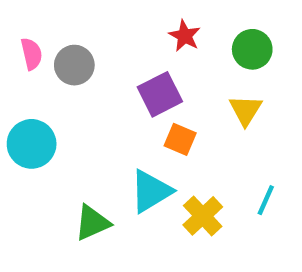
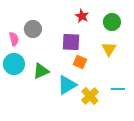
pink semicircle: (32, 54) -> (14, 39), moved
purple square: (160, 94) -> (71, 42), turned 30
cyan line: (266, 200) -> (118, 89), turned 64
green triangle: (92, 223) -> (41, 71), moved

